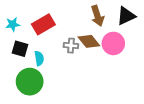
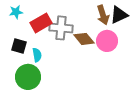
brown arrow: (97, 16) -> (103, 15), moved
cyan star: (13, 24) -> (16, 12), moved
gray cross: (71, 46) -> (61, 28), moved, size x1.6

